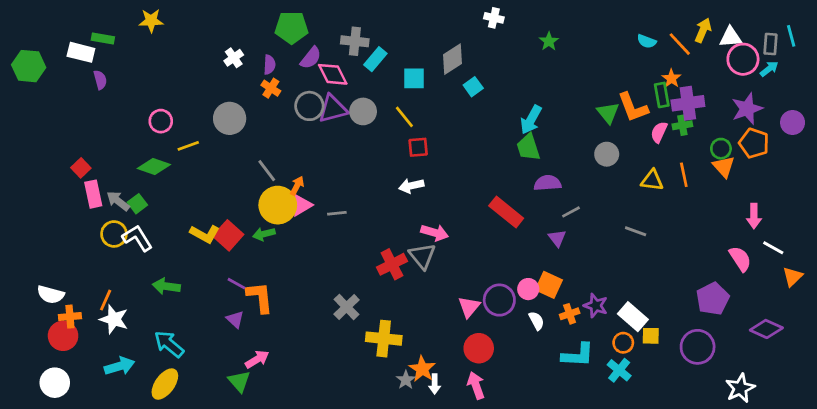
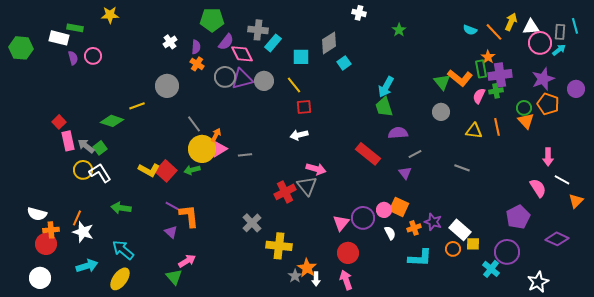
orange L-shape: (633, 107) -> (460, 78), turned -30
pink circle: (161, 121) -> (93, 56), moved
cyan cross: (619, 370) -> (491, 269), moved

